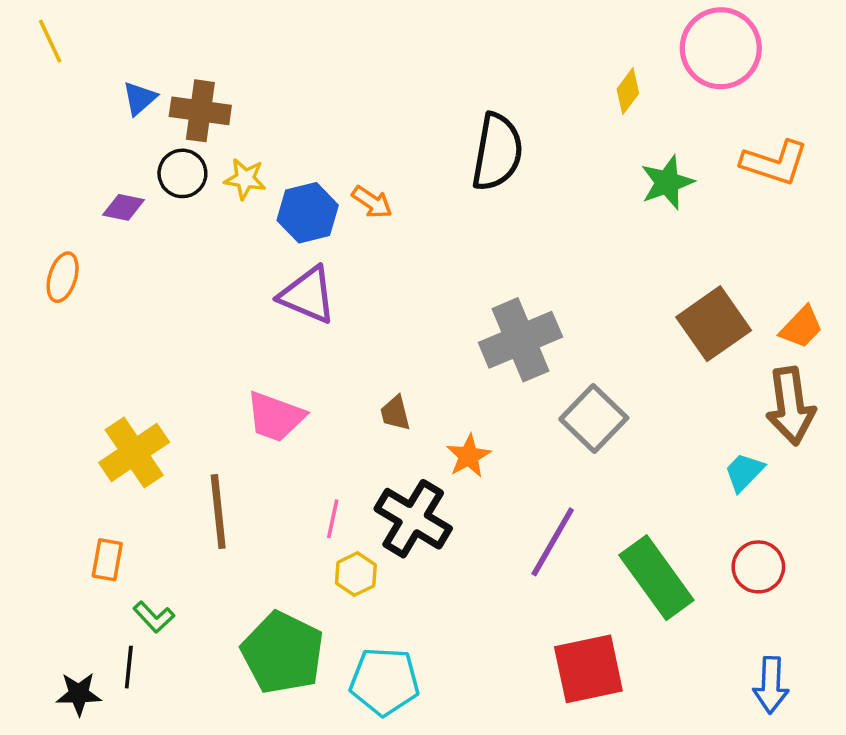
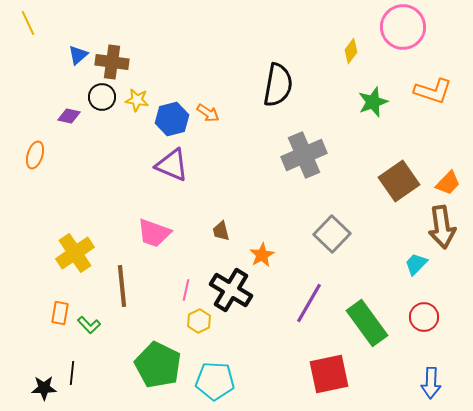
gray cross: (520, 340) -> (304, 155), moved
green L-shape: (154, 617) -> (89, 325), moved

